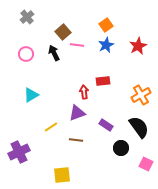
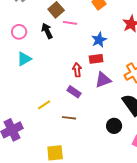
blue star: (106, 45) -> (99, 40), moved
cyan triangle: (31, 95) -> (24, 59), moved
purple triangle: (77, 113) -> (103, 80), moved
purple rectangle: (106, 125) -> (74, 92), moved

